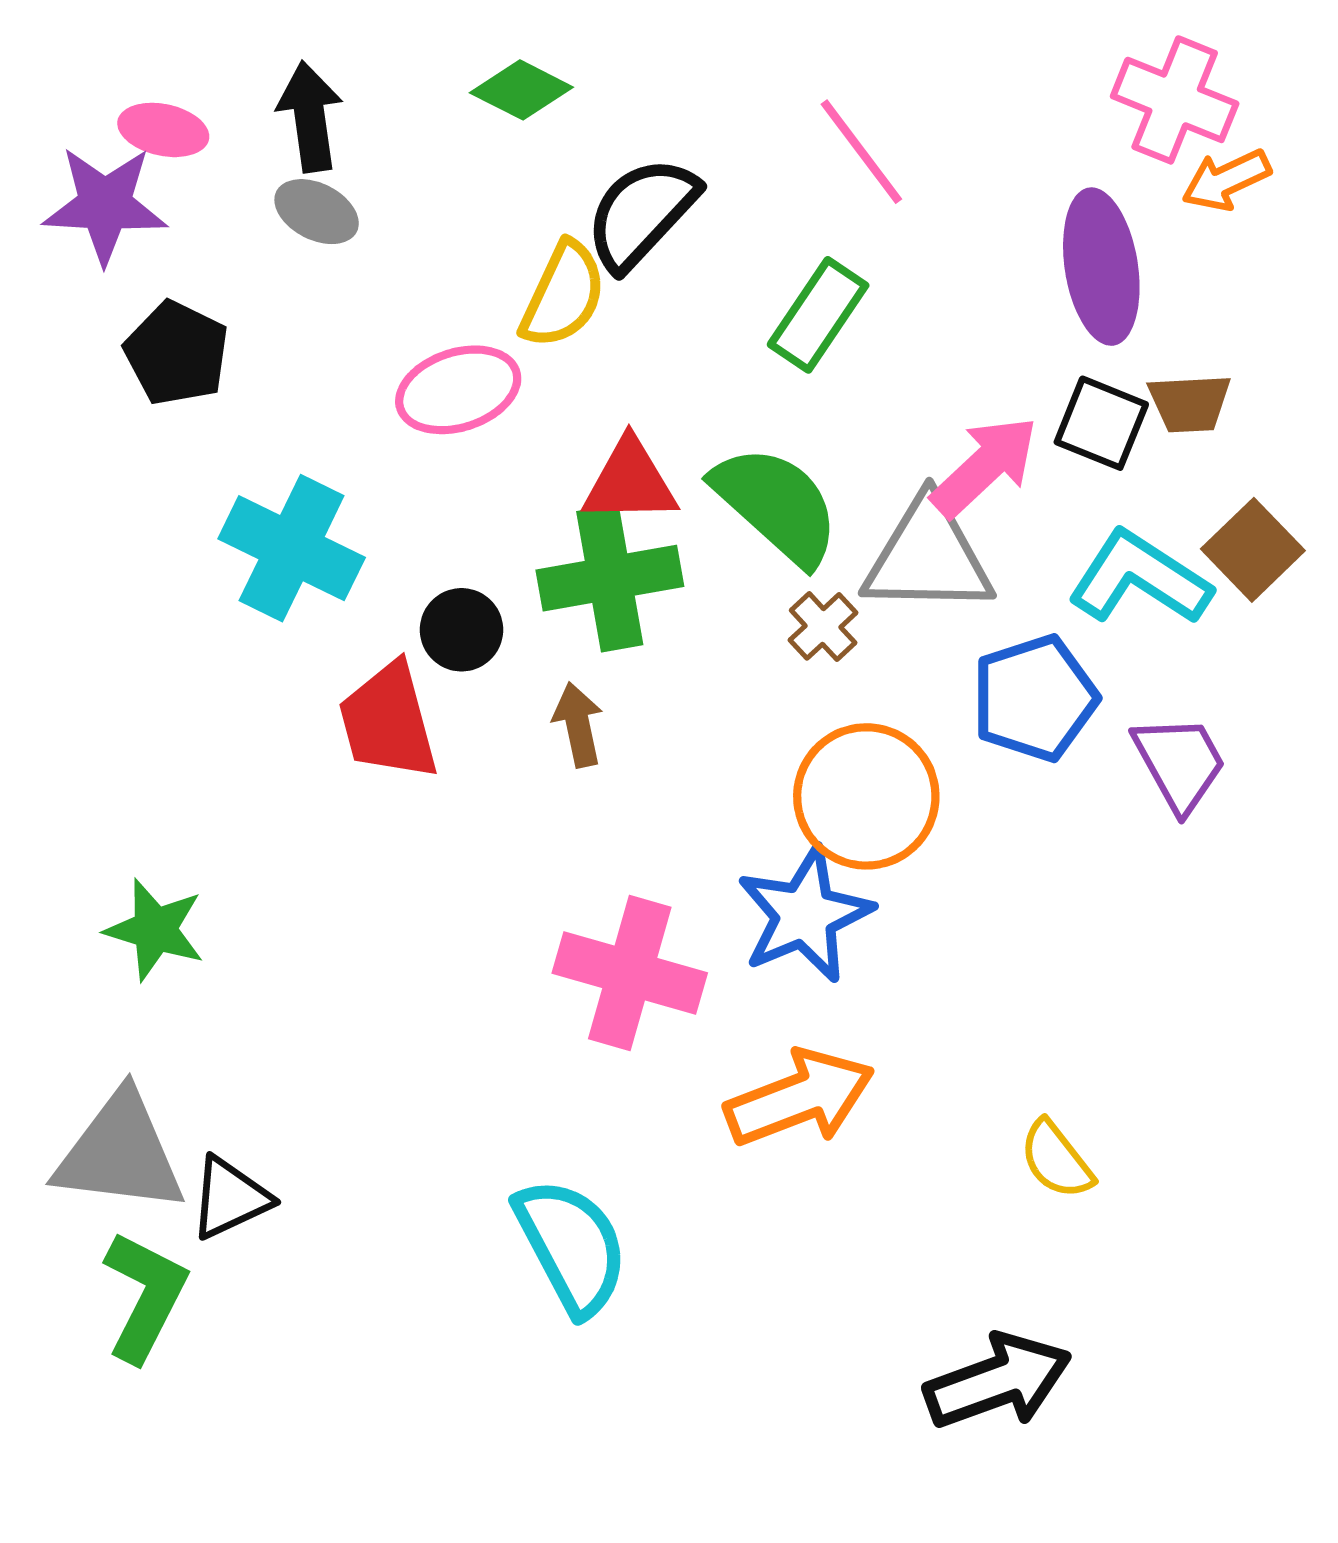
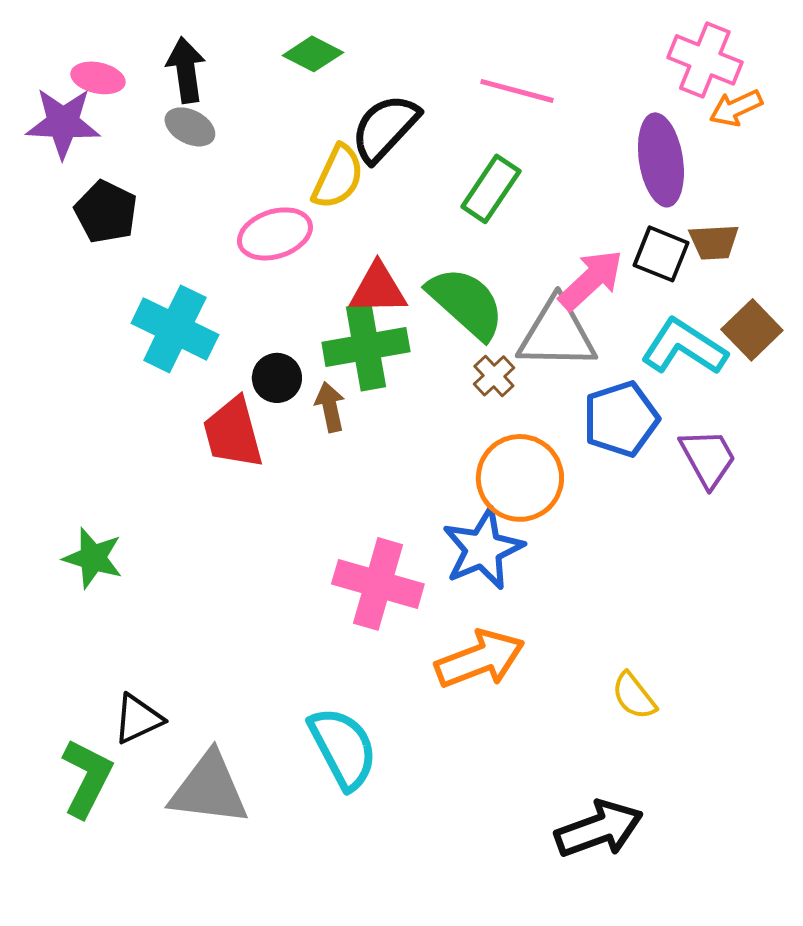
pink line: (861, 152) -> (517, 91), turned -38
brown arrow: (578, 725) -> (330, 407), moved
gray triangle: (120, 1153) -> (209, 789), moved

